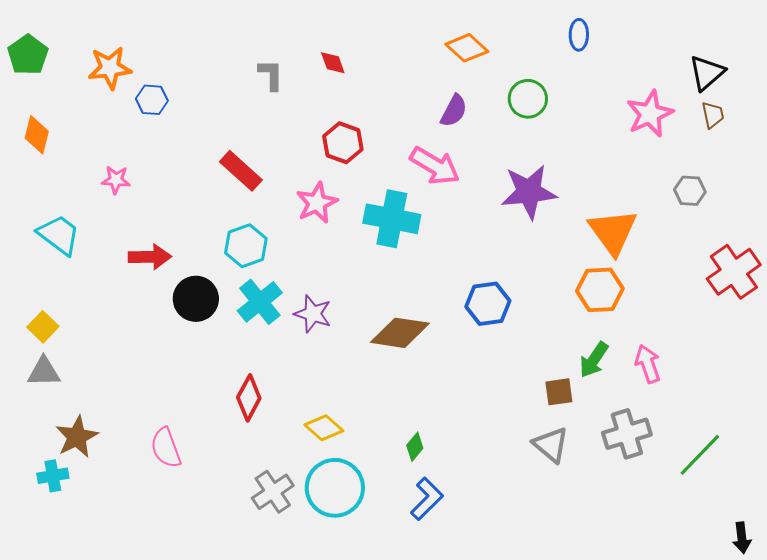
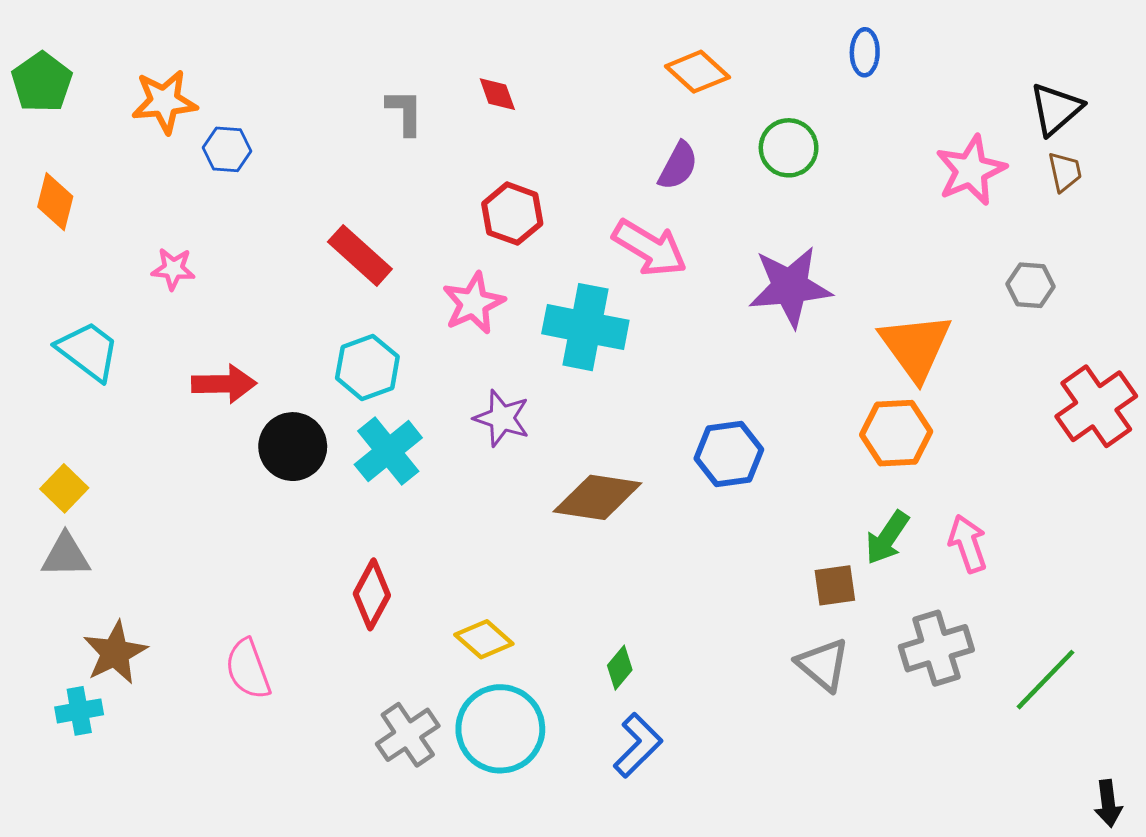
purple star: (313, 314) -> (502, 418), moved

